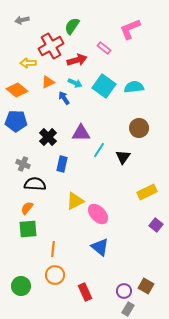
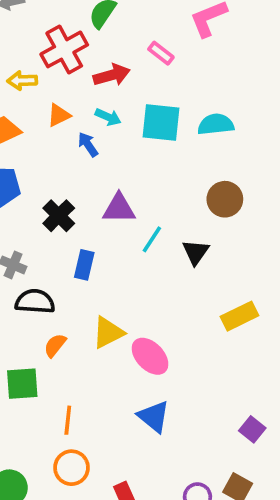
cyan square: (104, 86) -> (161, 123), turned -30
orange semicircle: (27, 208) -> (55, 345), moved
purple square: (156, 225) -> (252, 429), moved

